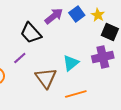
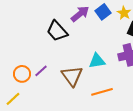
purple line: (20, 58) -> (41, 71), moved
cyan triangle: (71, 63) -> (97, 61), turned 30

